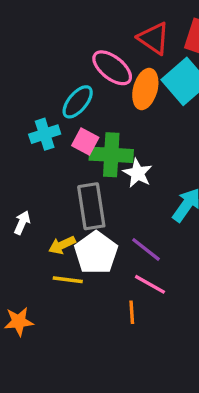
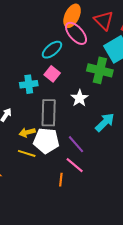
orange ellipse: (145, 89) -> (72, 16), moved
cyan cross: (45, 134) -> (29, 84), moved
green cross: (111, 155) -> (100, 70), moved
white pentagon: (96, 253) -> (46, 141), turned 30

